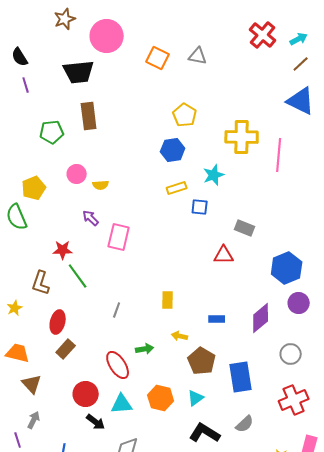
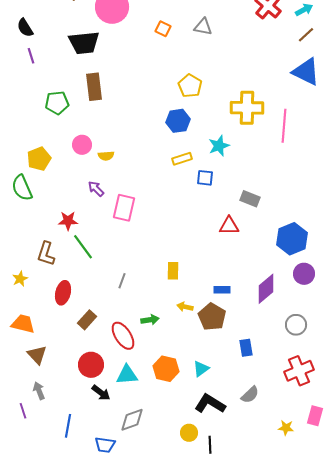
orange square: (158, 58) -> (163, 29), size x0.7
brown rectangle: (66, 349) -> (87, 320), moved
brown pentagon: (202, 361) -> (212, 317), moved
blue rectangle: (241, 377) -> (246, 348), size x0.6
gray arrow: (34, 420) -> (39, 391), turned -48

